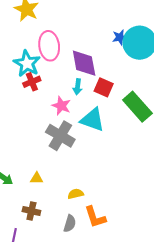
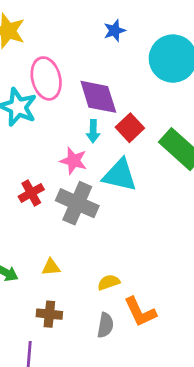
blue star: (120, 37) -> (114, 31), moved
red cross: (32, 82) -> (31, 193), moved
red square: (104, 87) -> (130, 128), turned 30

